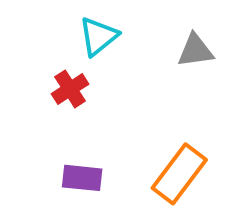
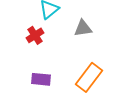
gray triangle: (195, 51) -> (83, 28), moved

